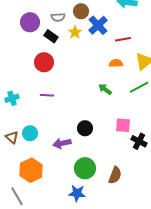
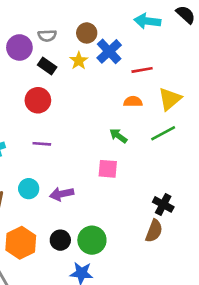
gray semicircle: (58, 17) -> (47, 36), moved
pink square: (123, 125) -> (108, 169), moved
black circle: (85, 128) -> (60, 240), moved
cyan circle: (30, 133) -> (29, 189), moved
purple arrow: (62, 143) -> (62, 194), moved
brown semicircle: (115, 175) -> (154, 231), moved

